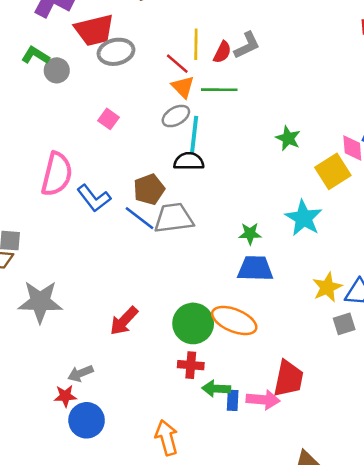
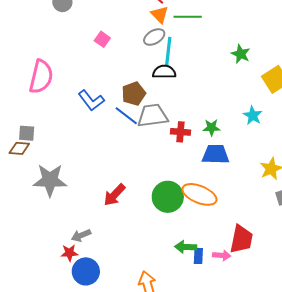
pink semicircle: (57, 174) -> (41, 77), moved
cyan star: (304, 218) -> (253, 115), size x0.7
red cross: (191, 365) -> (180, 132), moved
pink arrow: (263, 400) -> (222, 255), size x0.7

